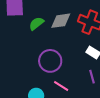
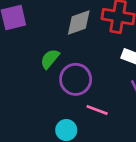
green semicircle: (36, 24) -> (50, 59), moved

